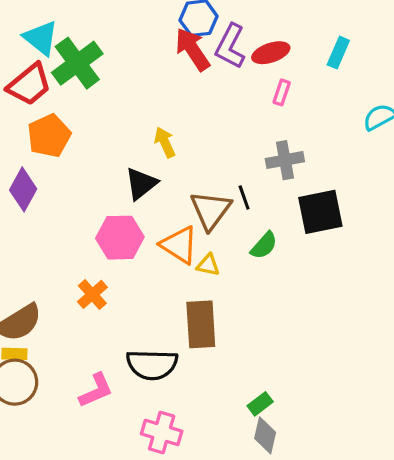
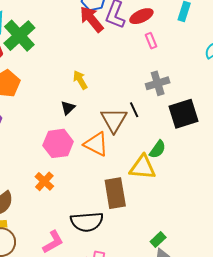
pink rectangle: (282, 92) -> (151, 41), turned -35
black triangle: (141, 184) -> (68, 108), size x0.7
green semicircle: (264, 245) -> (158, 149), moved
yellow triangle: (208, 265) -> (143, 167), moved, size x1.8

